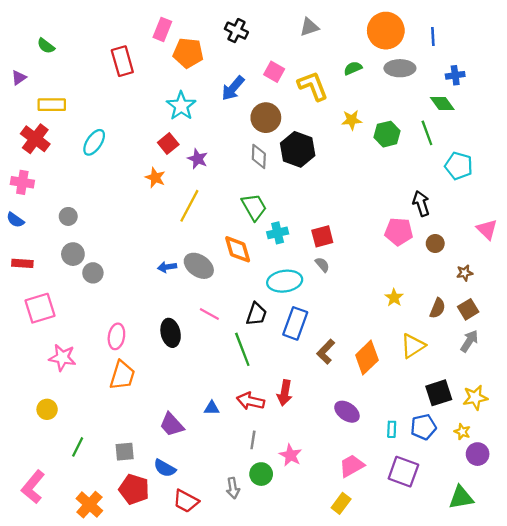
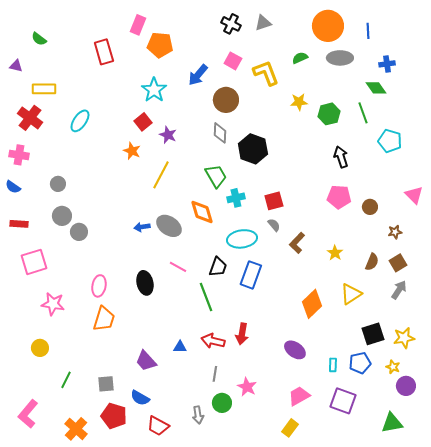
black cross: (236, 31) -> (231, 24), moved
purple triangle: (19, 78) -> (16, 66), turned 48
black hexagon: (298, 149) -> (253, 149), moved
black arrow: (421, 203) -> (341, 157), moved
brown L-shape: (326, 352) -> (297, 243), moved

